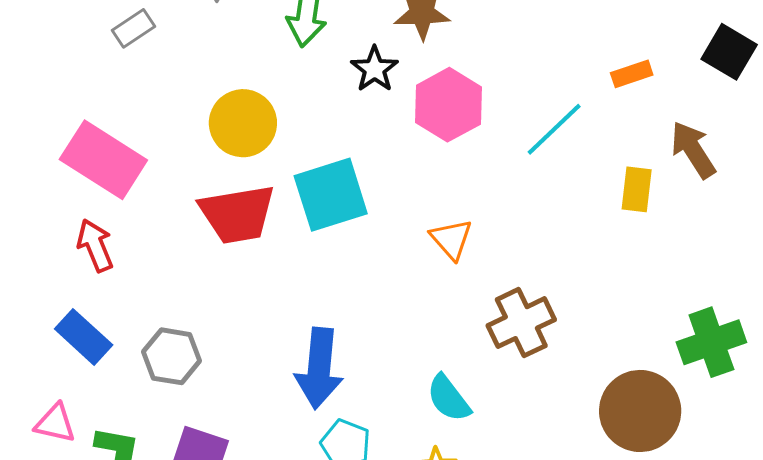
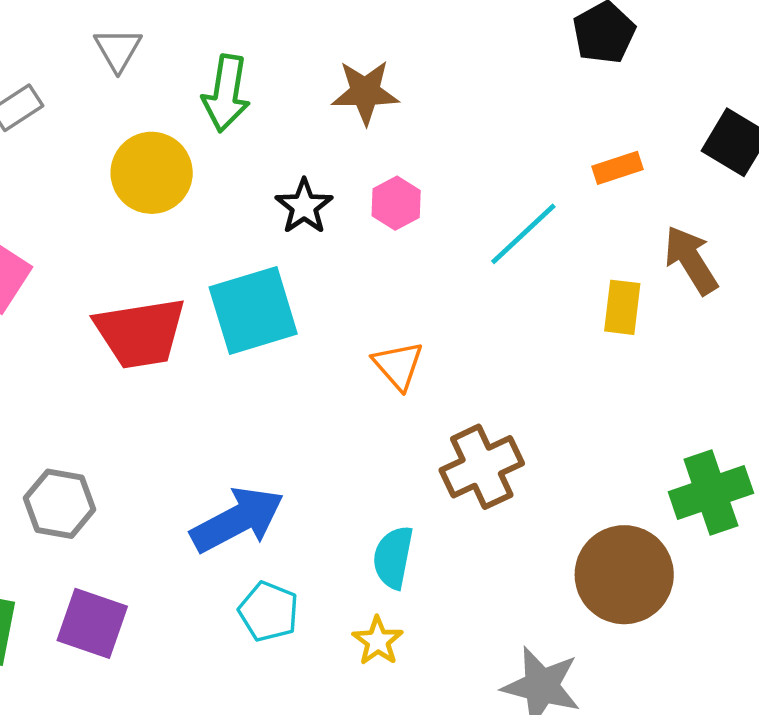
black star: (374, 69) -> (304, 206), moved
pink hexagon: (448, 105) -> (396, 203), size x0.6
yellow circle: (243, 123) -> (152, 173), moved
blue arrow: (319, 368) -> (237, 520), turned -124
cyan semicircle: (449, 398) -> (393, 557), turned 48

